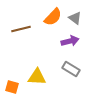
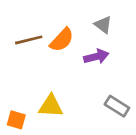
orange semicircle: (53, 17) -> (62, 40), moved
gray rectangle: (71, 69) -> (117, 106), moved

